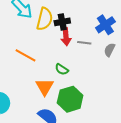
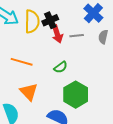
green semicircle: (62, 69) -> (61, 67), turned -56
orange triangle: (45, 87) -> (29, 92), moved

